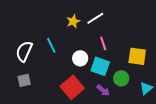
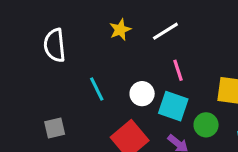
yellow star: (73, 21) -> (120, 30), moved
cyan line: (51, 45) -> (97, 89), moved
white semicircle: (24, 51) -> (55, 45), moved, turned -30

